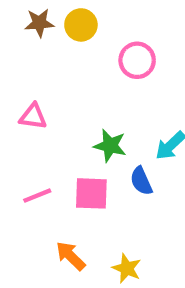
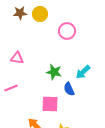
pink square: (91, 193) -> (50, 104), moved
pink line: (37, 196) -> (11, 88), moved

